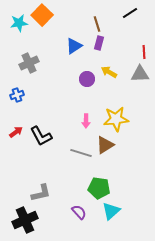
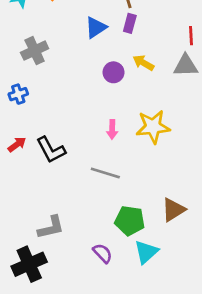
brown triangle: (105, 145) -> (173, 210), moved

